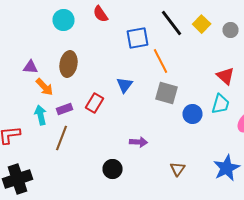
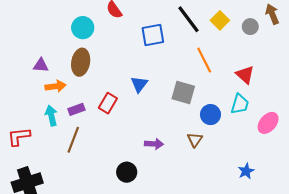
cyan circle: (64, 20) -> (83, 28), moved
orange line: (160, 61) -> (204, 60), moved
orange arrow: (44, 87) -> (55, 86), turned -54
blue star: (226, 168) -> (246, 171), size x0.6
brown triangle: (178, 169) -> (195, 140), moved

